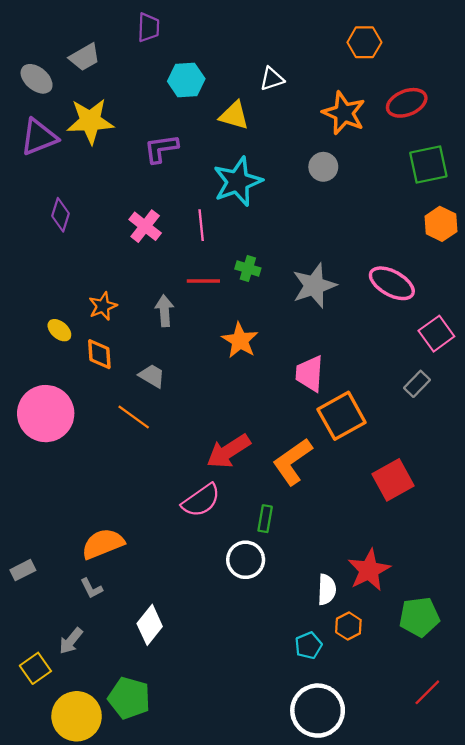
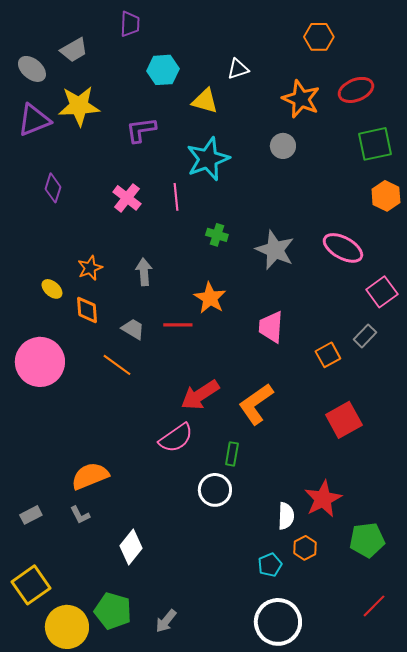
red line: (203, 281) -> (178, 325), moved
gray star: (314, 286) -> (275, 250), turned -30
orange square: (342, 416) -> (328, 355), moved, size x0.6
gray rectangle: (23, 570) -> (31, 515), moved
gray arrow: (71, 641) -> (166, 621), moved
yellow square: (35, 668) -> (31, 585), size x1.4

